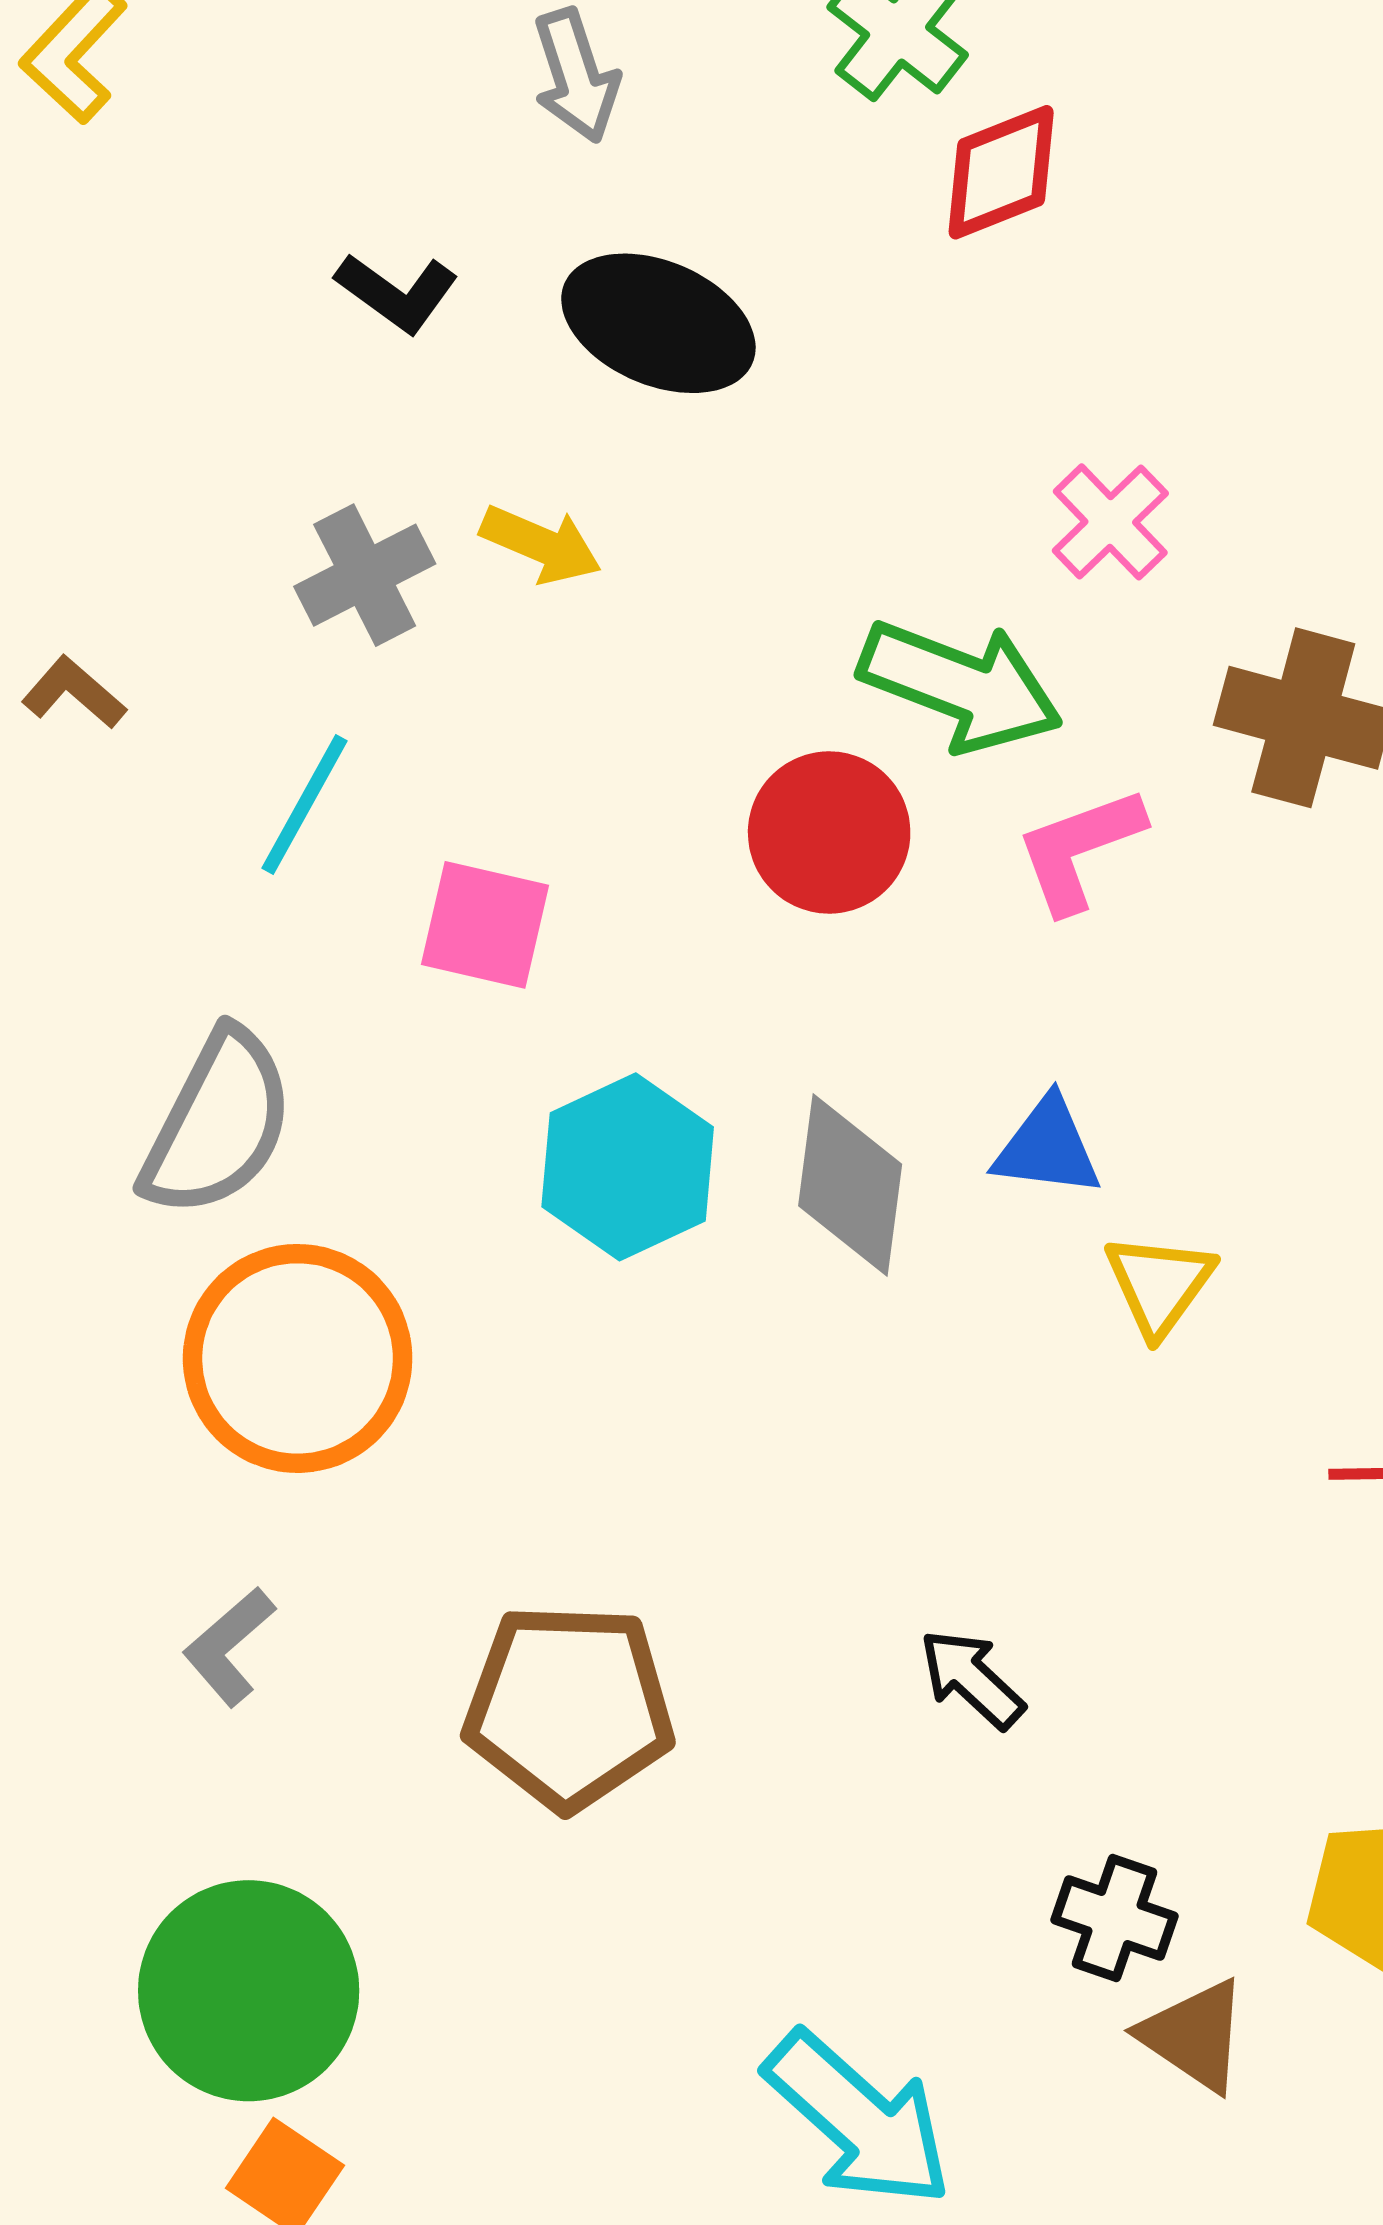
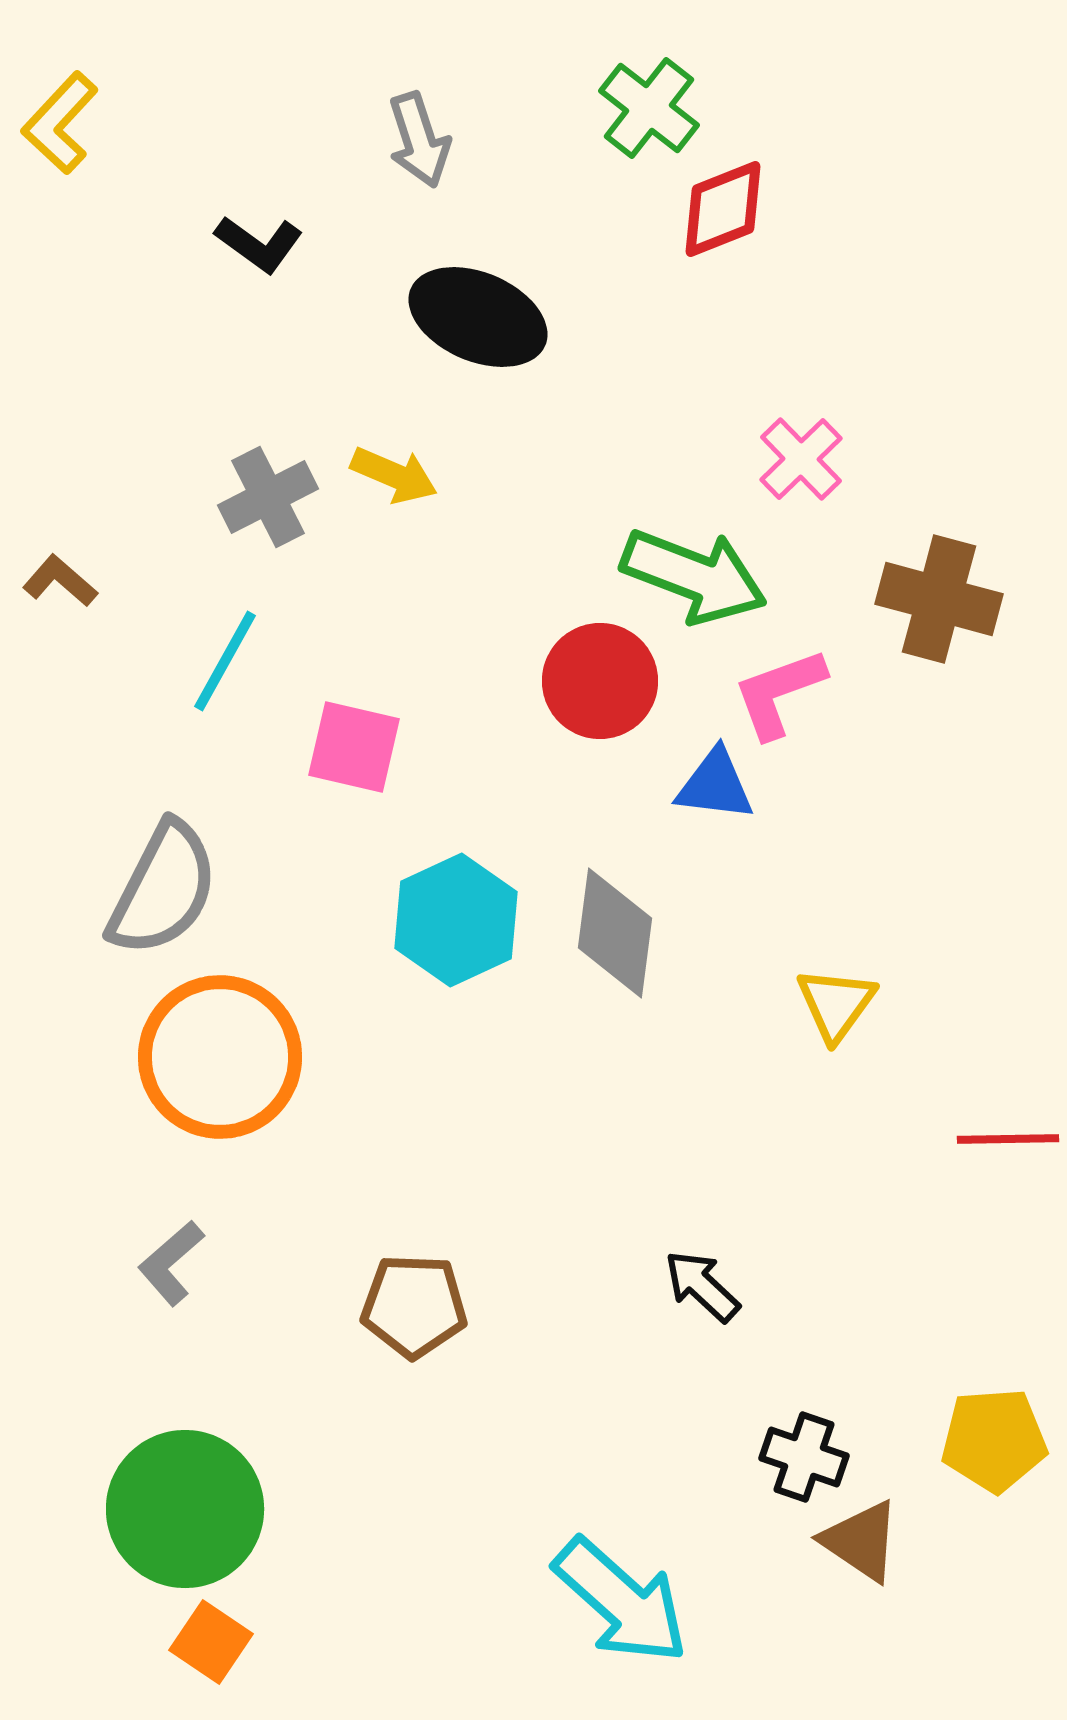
black L-shape: (397, 293) -> (259, 244), moved
blue triangle: (1047, 1147) -> (715, 785), moved
brown pentagon: (569, 1707) -> (414, 1306), size x0.7

